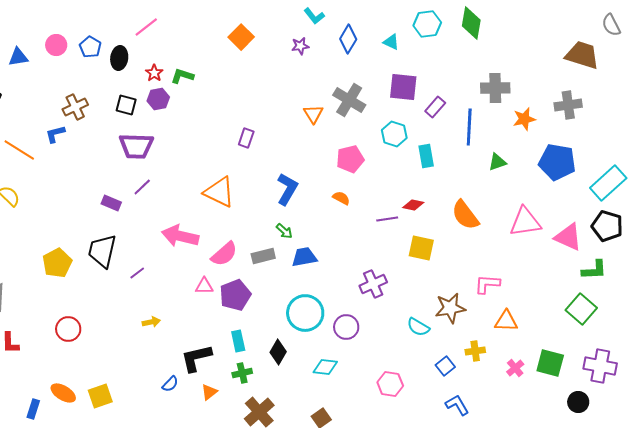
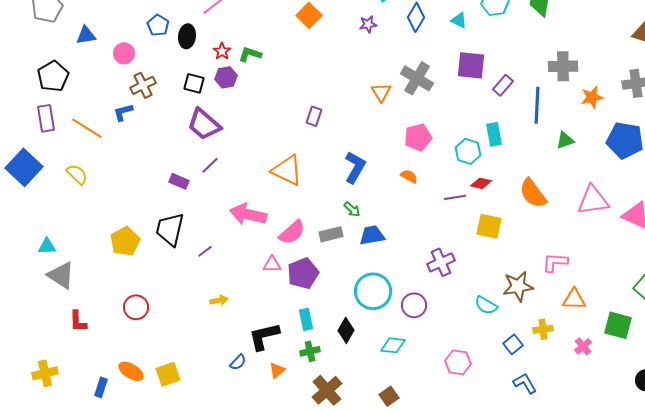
pink circle: (56, 45) -> (124, 53), moved
cyan hexagon: (394, 134) -> (468, 151), moved
purple trapezoid: (136, 146) -> (204, 124), turned 39
green square: (550, 363) -> (618, 325), moved

